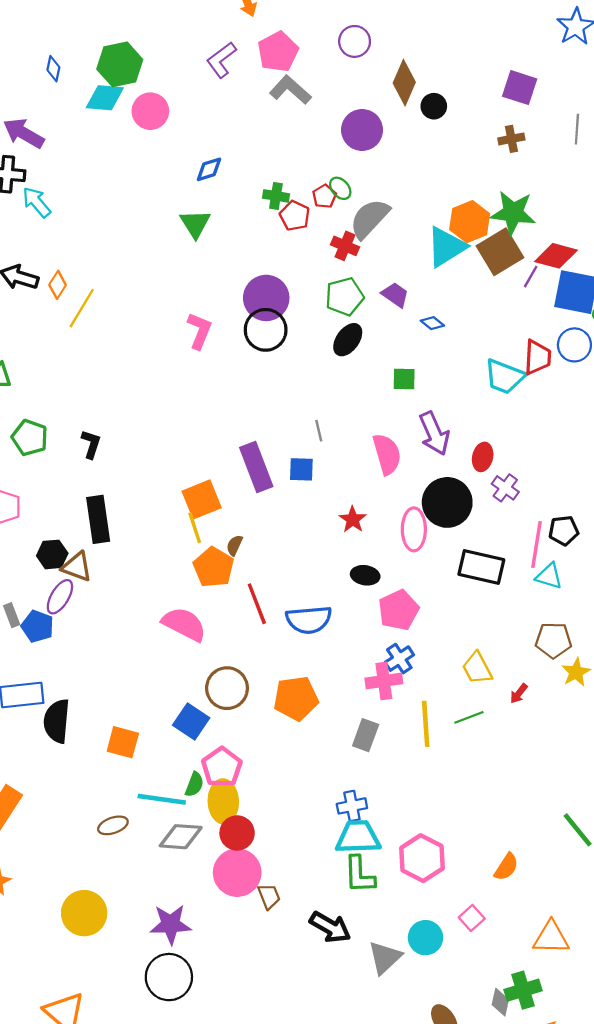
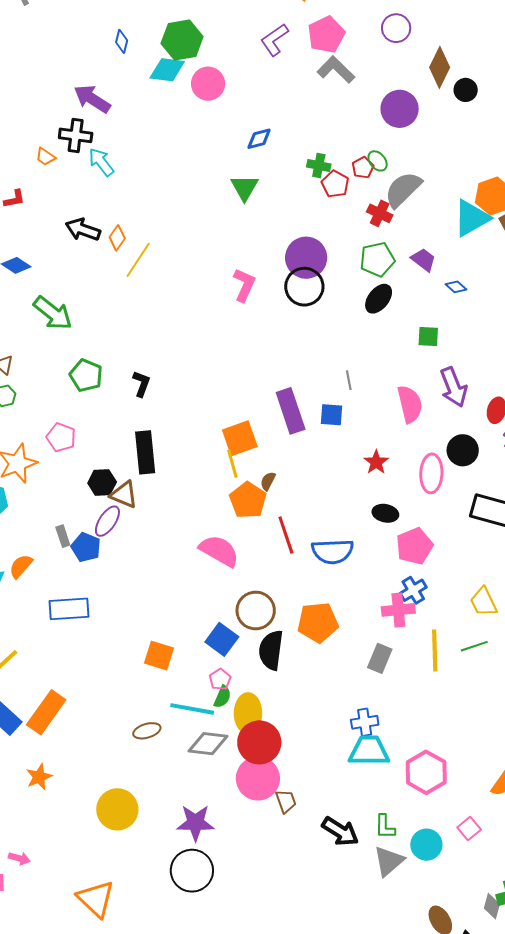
black circle: (447, 502) -> (463, 450), size x0.7
black semicircle: (57, 721) -> (271, 650), moved
pink pentagon: (222, 767) -> (220, 679), moved, size x0.6
red circle: (237, 833) -> (259, 742), size x1.4
green L-shape: (359, 875) -> (385, 827), moved, size x0.7

